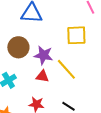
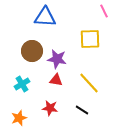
yellow line: (66, 69) -> (89, 83), moved

